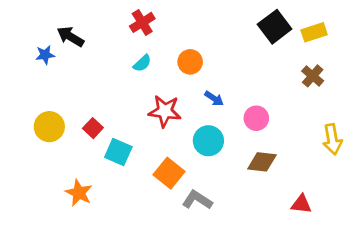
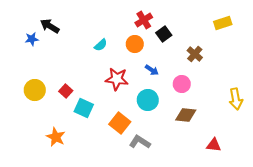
red cross: (142, 22) -> (144, 20), moved
black square: (275, 27) -> (164, 34), moved, size x0.7
brown cross: (313, 76) -> (195, 54), moved

